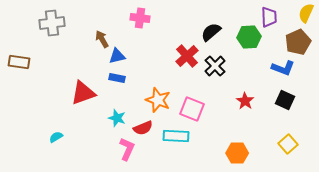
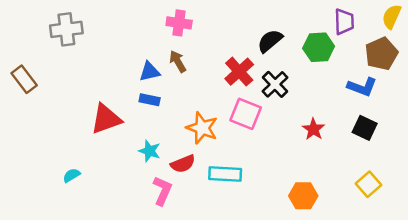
brown arrow: (102, 39) -> (178, 61), moved
brown rectangle: (19, 62) -> (24, 79), turned 45
pink square: (192, 109) -> (246, 114), moved

